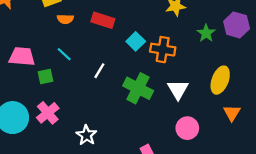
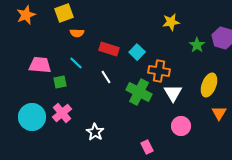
red rectangle: (103, 20) -> (109, 49), moved
orange cross: (163, 50) -> (159, 71), moved
white line: (99, 71) -> (106, 77), turned -64

